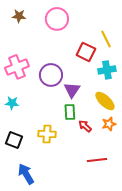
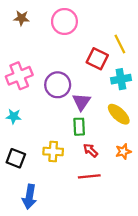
orange star: (109, 124) -> (123, 152), moved
red arrow: (85, 126) -> (90, 150), moved
red line: (97, 160) -> (89, 176), moved
blue arrow: (26, 174) -> (29, 197), turned -140

